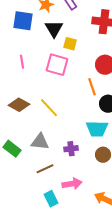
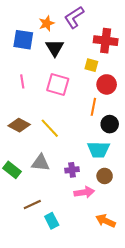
yellow square: (70, 44) -> (91, 65), moved
orange line: (92, 87) -> (93, 107), turned 30
brown line: (45, 169) -> (32, 204), moved
pink arrow: (72, 184) -> (84, 192), moved

